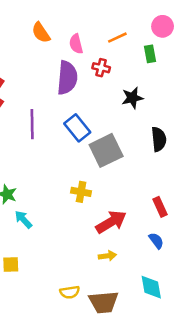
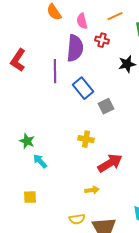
purple line: (32, 124) -> (55, 71), moved
gray square: (106, 150) -> (106, 106), size x0.6
yellow arrow: (107, 256) -> (92, 190), moved

